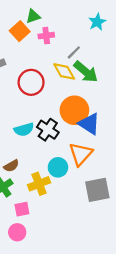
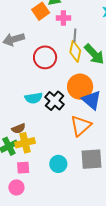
gray line: (74, 52) -> (75, 35), moved, turned -48
yellow diamond: (64, 71) -> (75, 51), turned 35
cyan circle: (58, 167) -> (58, 164), moved
yellow cross: (39, 184) -> (25, 143), moved

